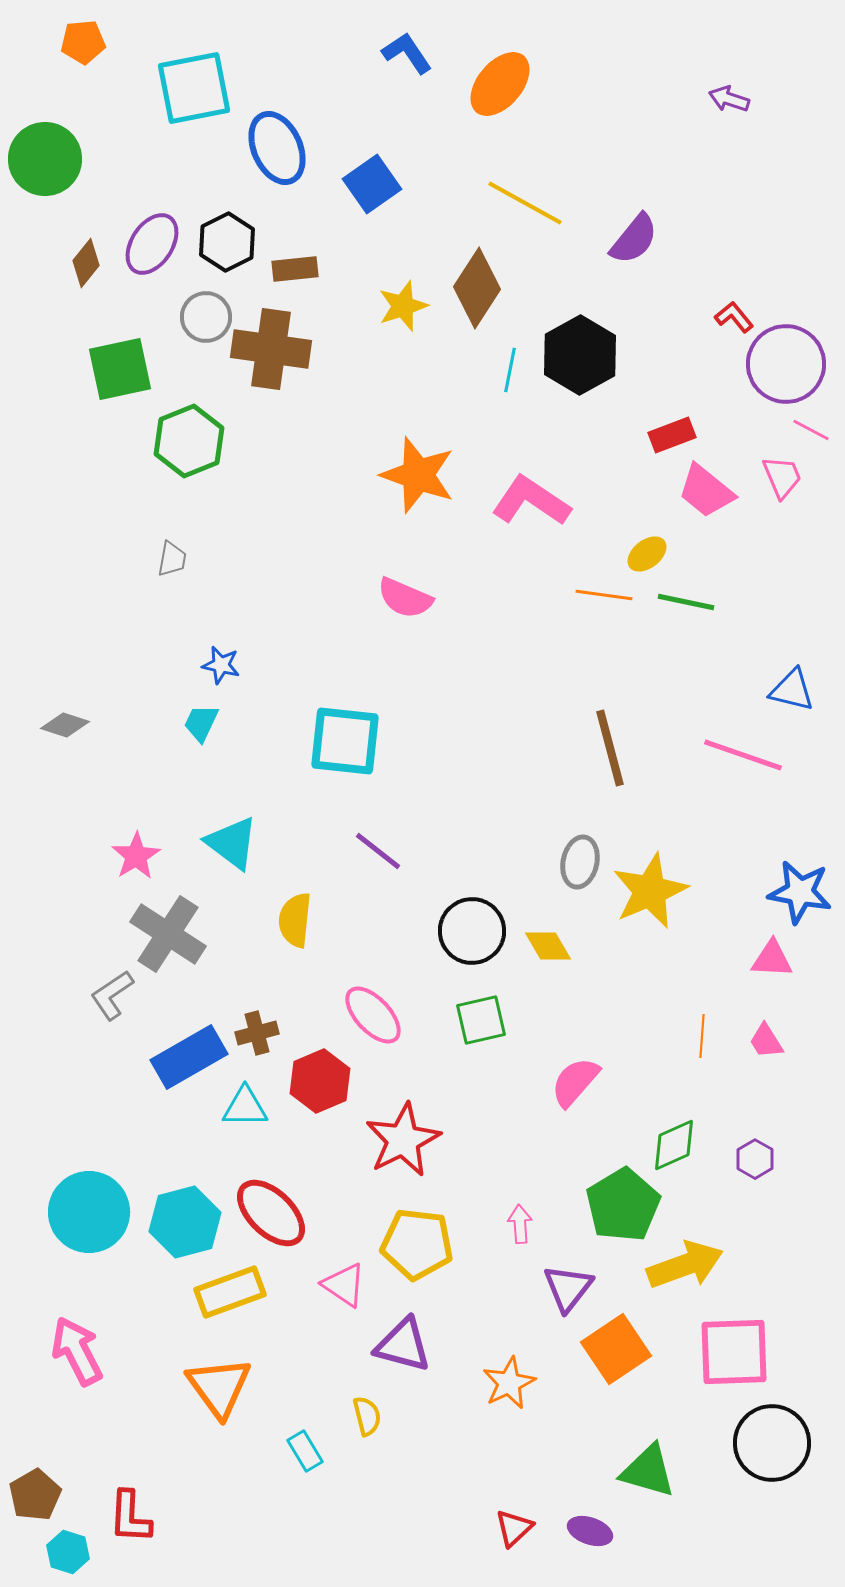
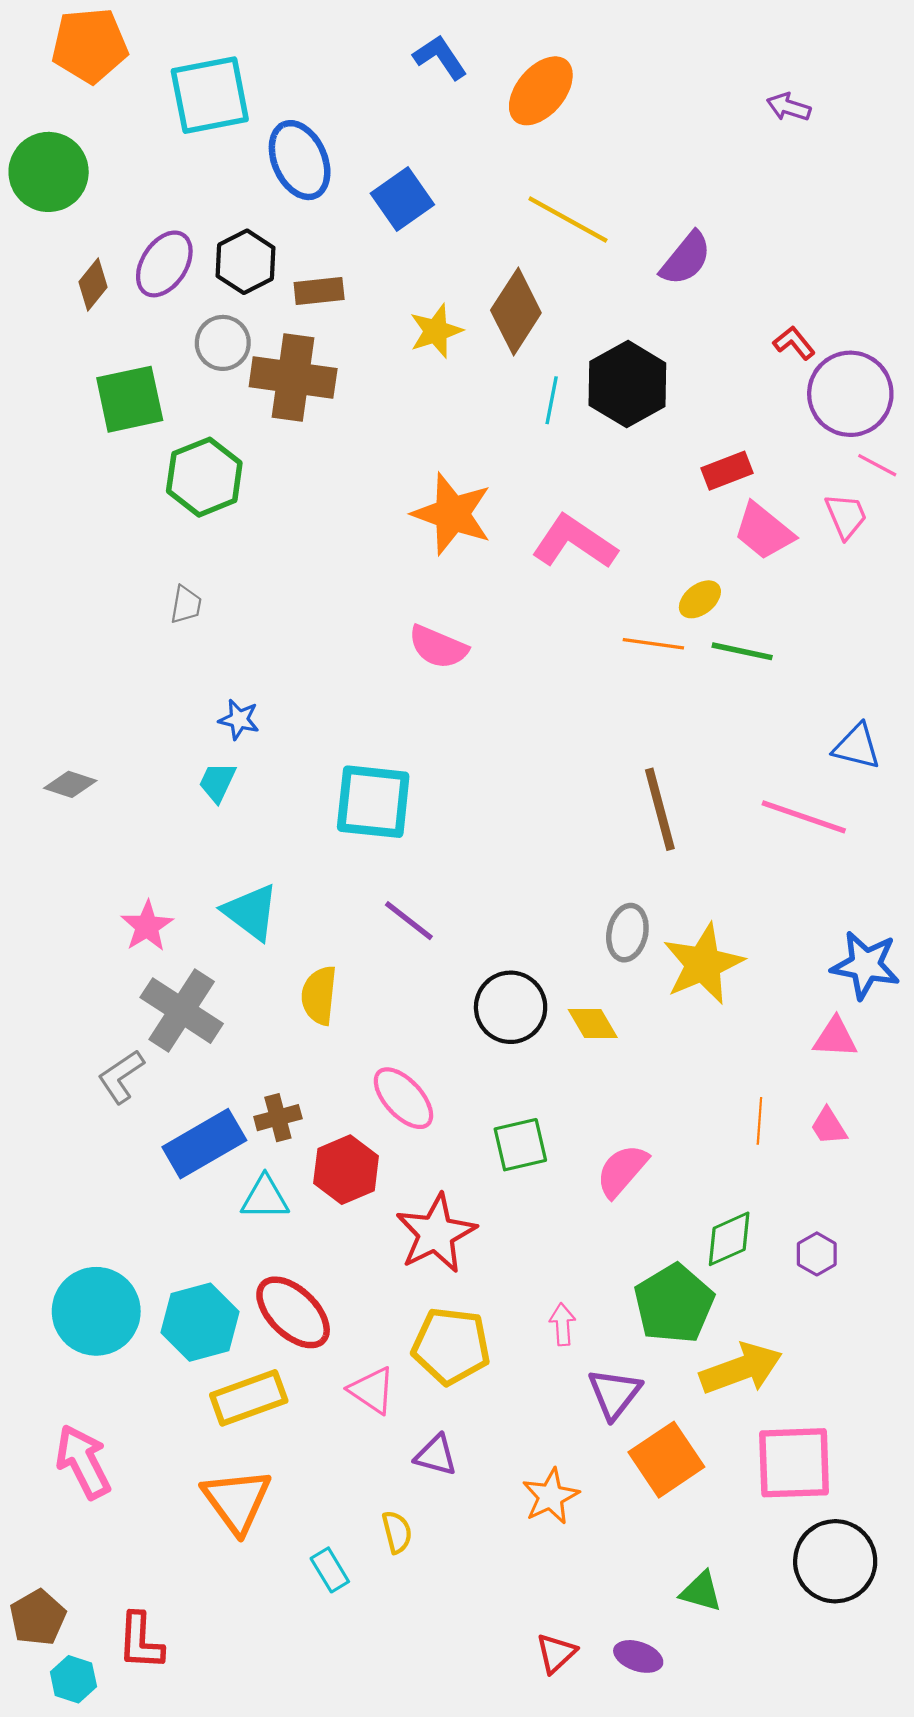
orange pentagon: (83, 42) -> (90, 45), size x1.6
green square: (481, 1020) -> (520, 1145), moved
purple triangle: (403, 1345) -> (436, 1455), size x0.7
green triangle: (648, 1471) -> (701, 1592), size x0.7

